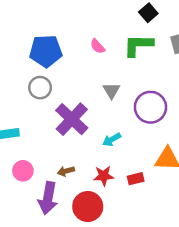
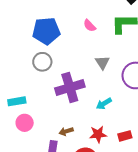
purple cross: (72, 119) -> (70, 87), turned 32
pink circle: (23, 171) -> (25, 123), moved

